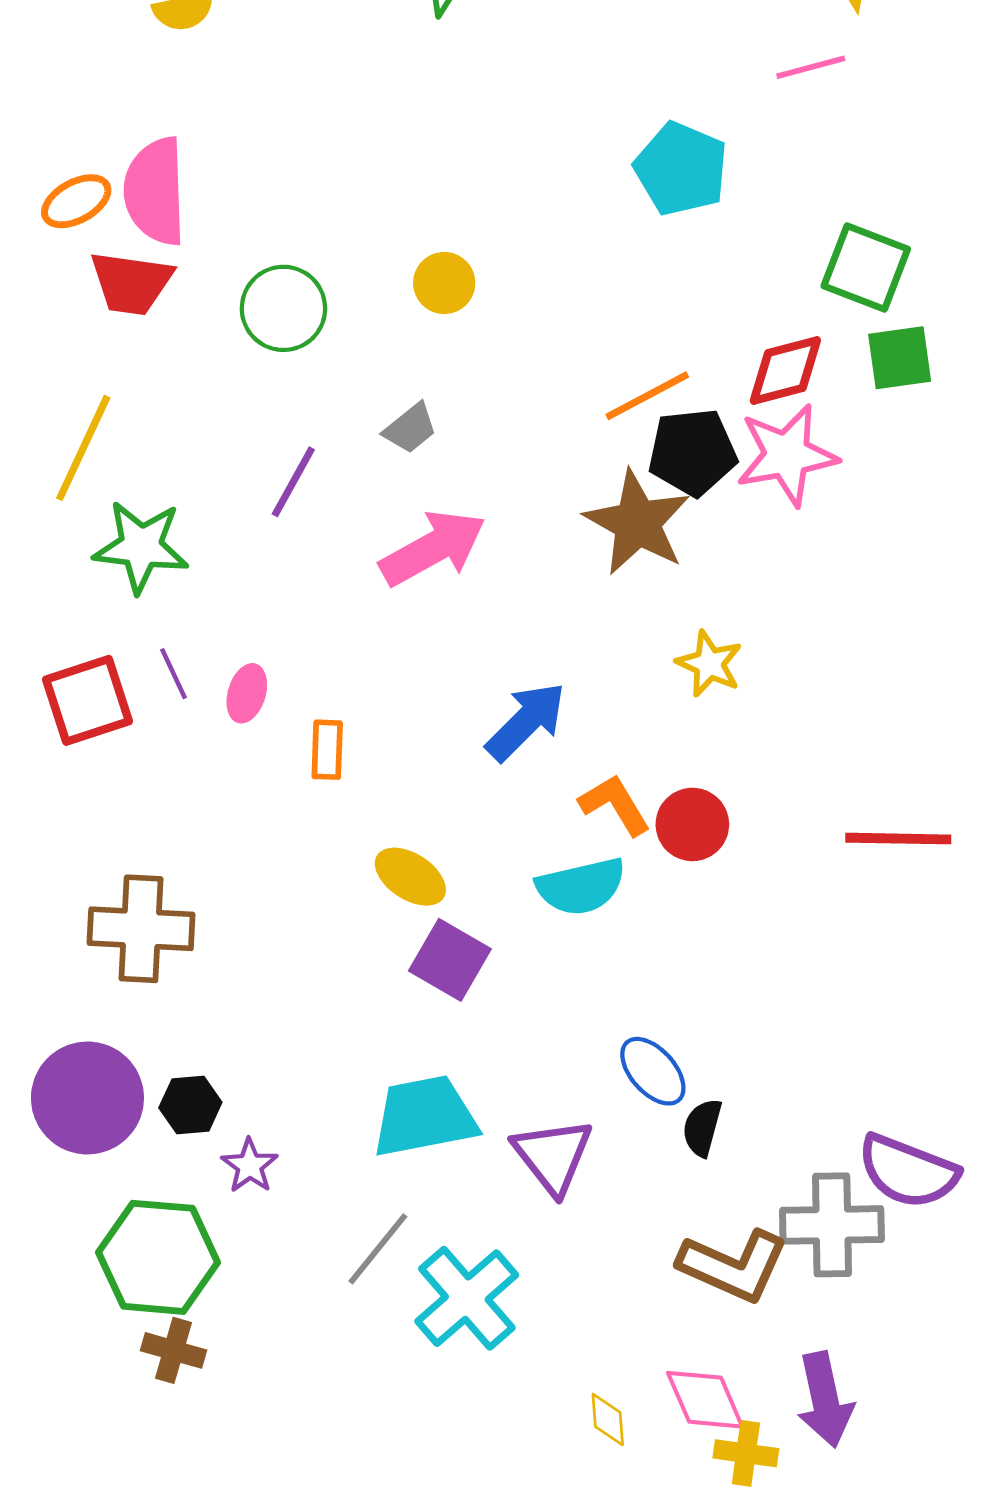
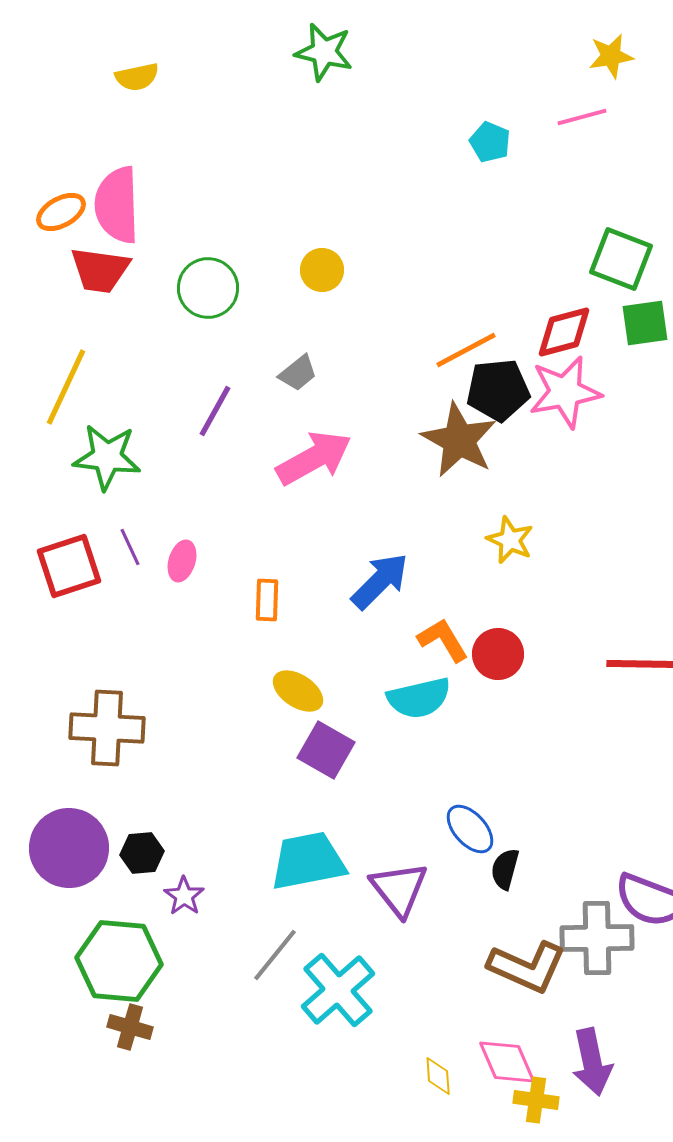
cyan pentagon: (681, 169) -> (490, 142), moved, size x0.6
orange rectangle: (327, 750) -> (267, 600), moved

